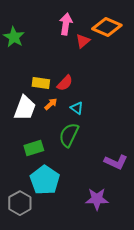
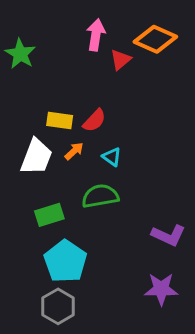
green semicircle: (69, 135) -> (100, 196), turned 55
purple star: (97, 199) -> (161, 289), moved
gray hexagon: (20, 203) -> (58, 306), moved

